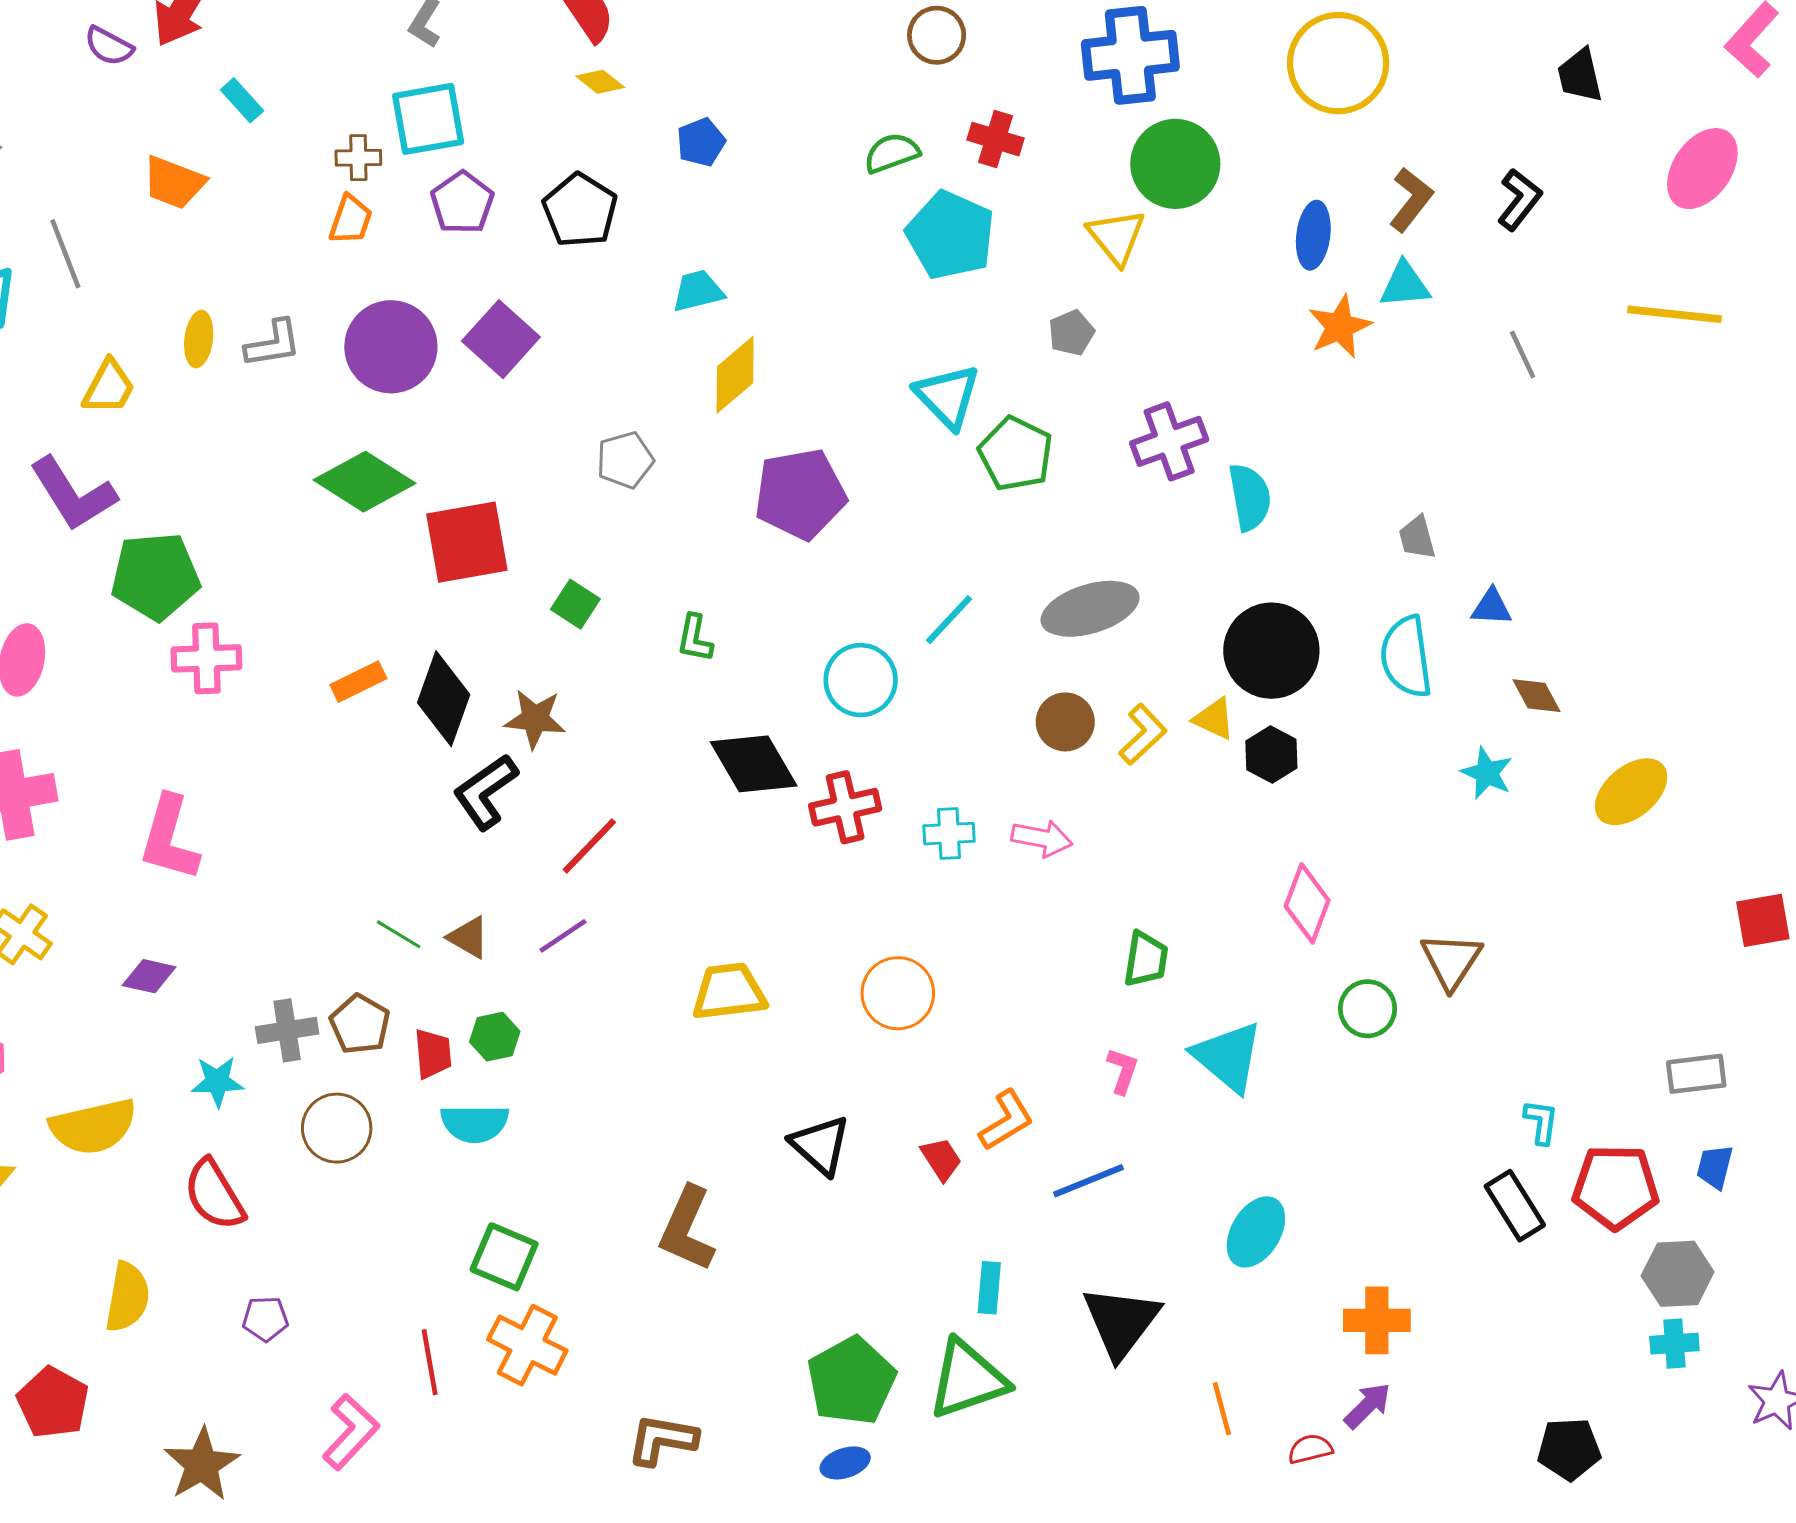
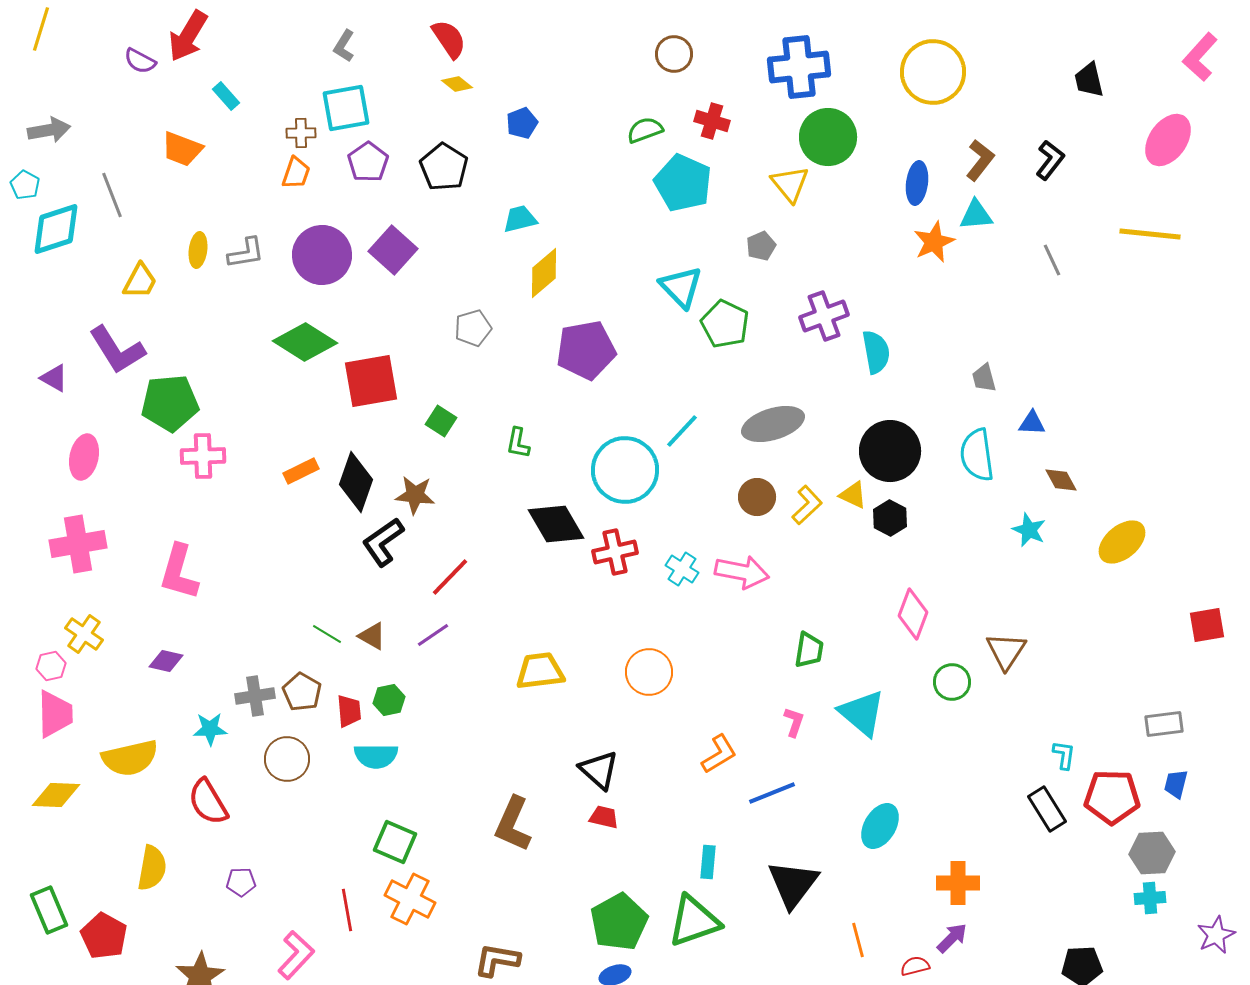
cyan circle: (861, 680) -> (625, 470), size x1.4
cyan cross: (949, 834) -> (682, 569), turned 36
pink arrow: (1042, 838) -> (742, 572), size x1.4
red trapezoid: (941, 1159) -> (604, 817), moved, turned -44

